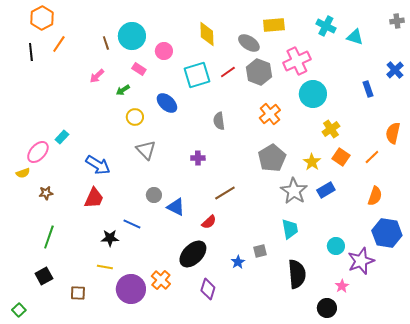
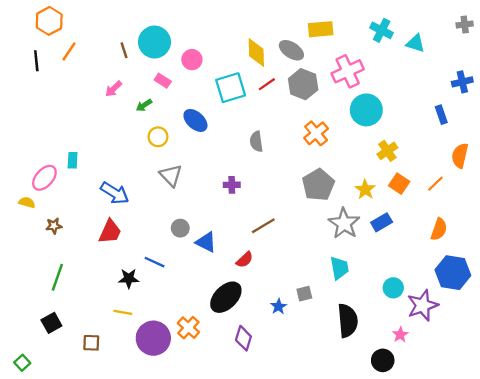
yellow diamond: (207, 34) -> (256, 53), moved
blue cross: (395, 70) -> (462, 82), turned 30
blue rectangle: (368, 89) -> (441, 115), moved
cyan rectangle: (62, 137) -> (73, 160), turned -40
yellow semicircle: (23, 173) -> (27, 202), turned -144

